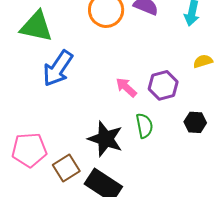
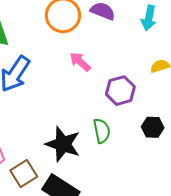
pink arrow: (126, 87) -> (80, 62), moved

